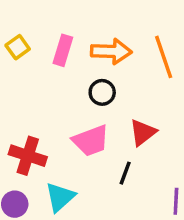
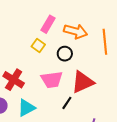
yellow square: (18, 47) -> (38, 46), moved, turned -32
red triangle: (143, 132) -> (83, 82), size x1.4

